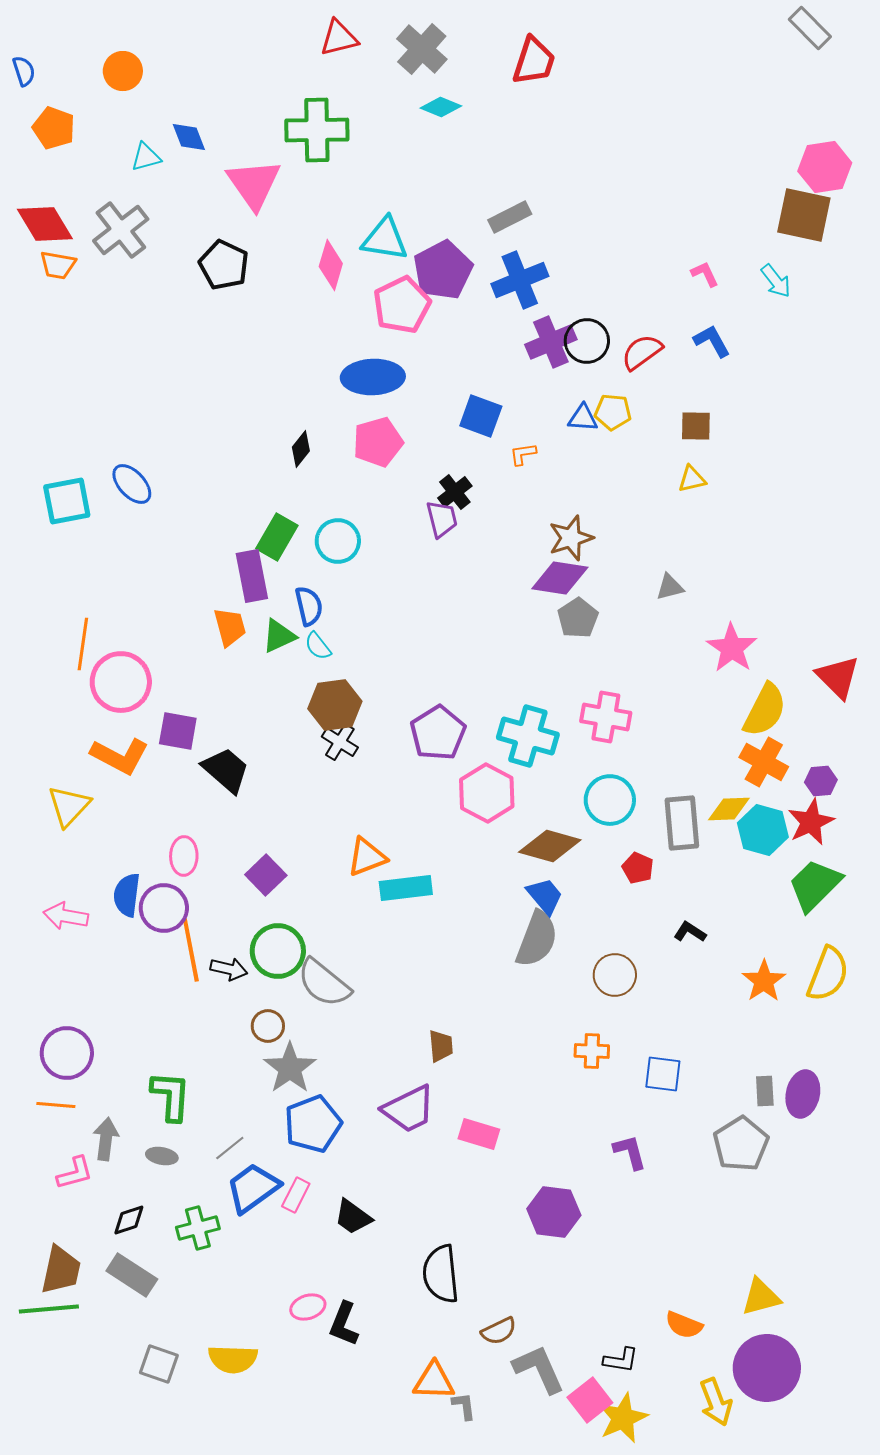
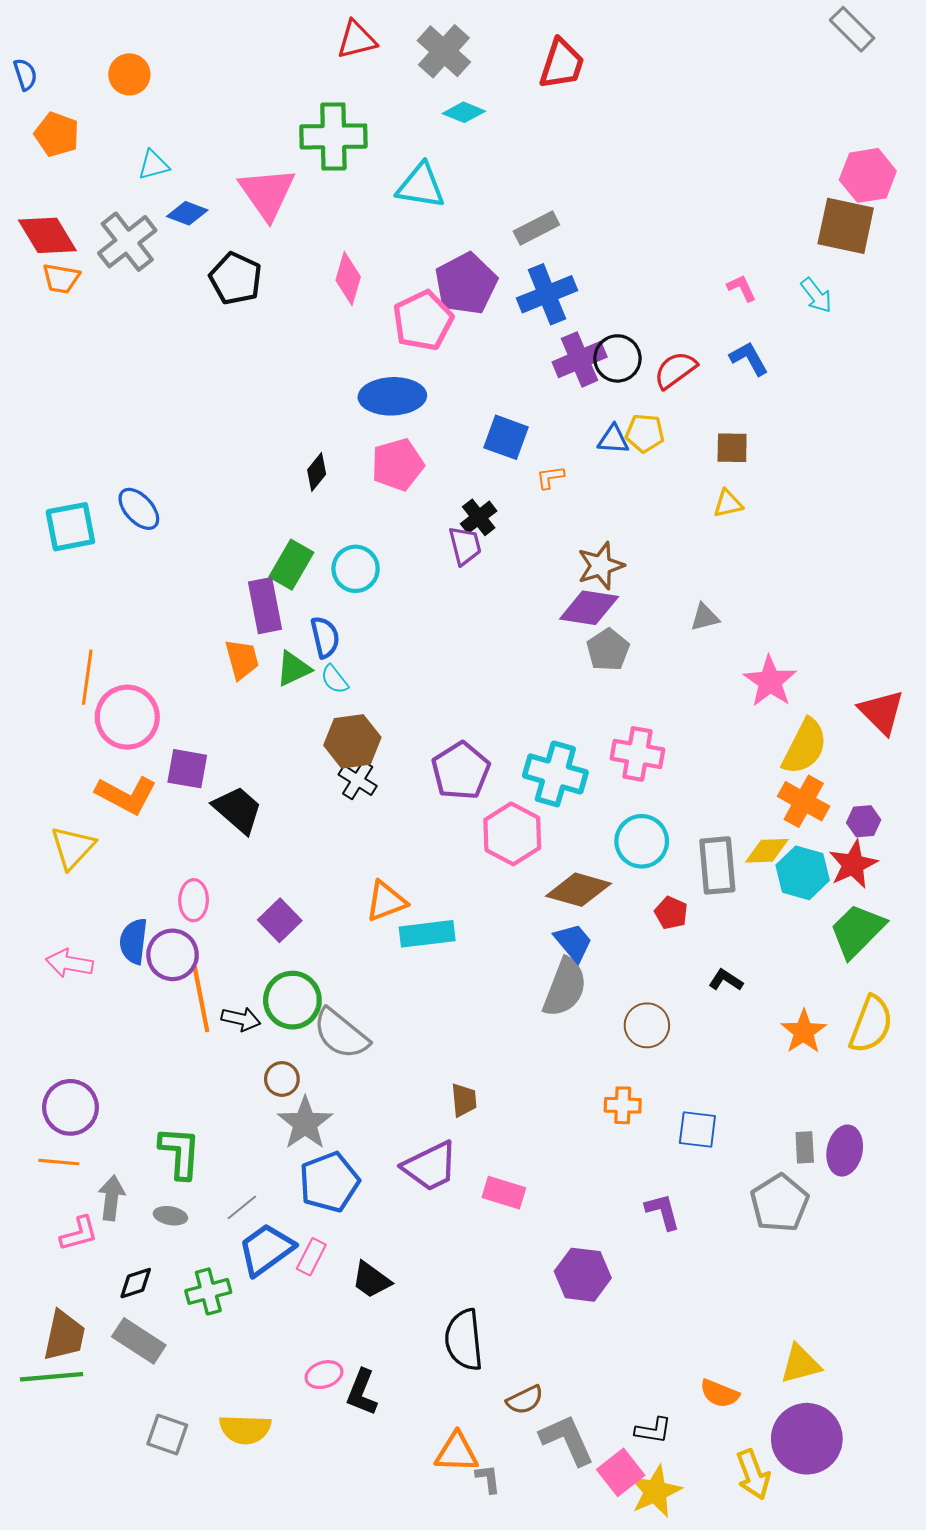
blue diamond: (189, 137) -> (187, 213), moved, turned -48
cyan triangle: (385, 239) -> (421, 186), moved

